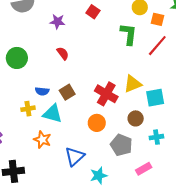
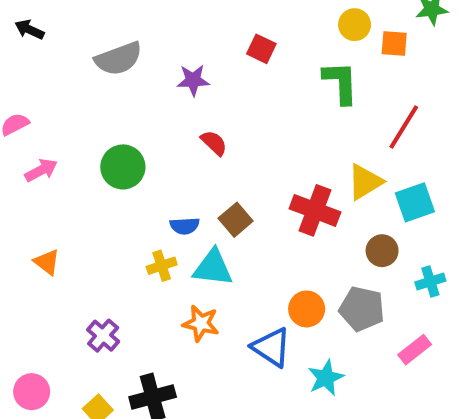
red line: (157, 46) -> (404, 127), moved
orange circle: (97, 123) -> (307, 309), moved
blue triangle: (75, 157) -> (271, 347), turned -35

